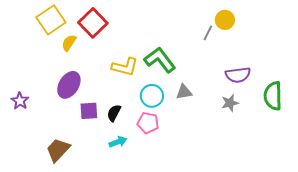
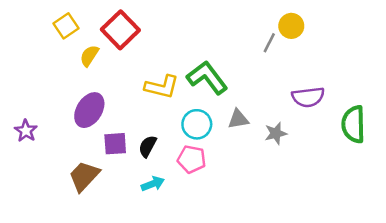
yellow square: (51, 20) -> (66, 26), size x0.7
gray star: (230, 103) -> (276, 133), moved
brown trapezoid: (58, 150) -> (84, 176), moved

